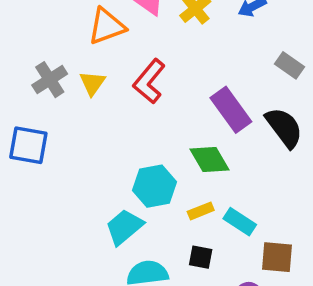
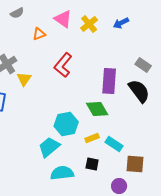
orange triangle: (107, 26) -> (39, 34), size x0.6
gray rectangle: (289, 65) -> (143, 65), moved
yellow triangle: (92, 83) -> (24, 79), moved
purple rectangle: (231, 110) -> (109, 81), turned 40

